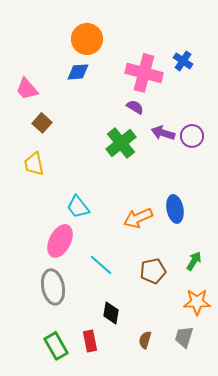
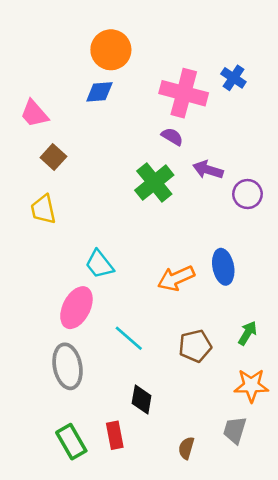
purple circle: (192, 136) -> (247, 194), moved
brown semicircle: (145, 340) -> (186, 448), moved

